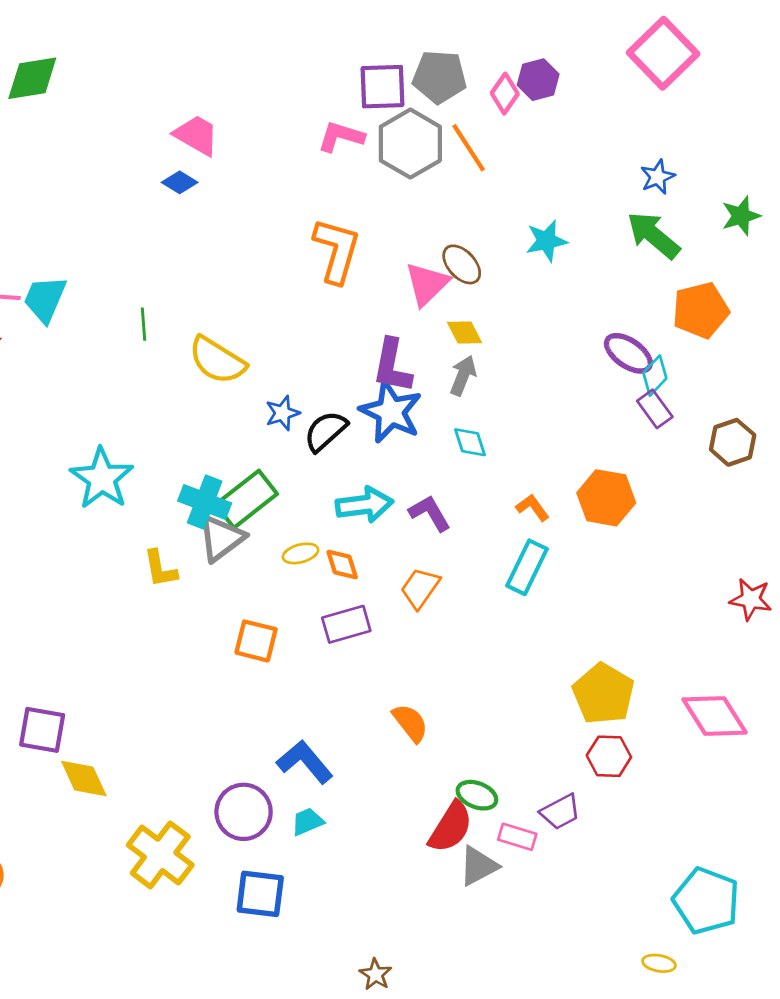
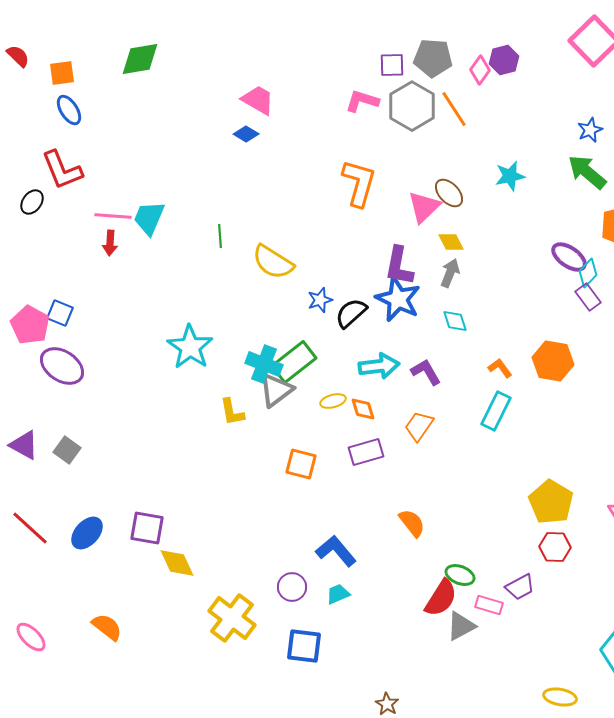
purple square: (382, 87) -> (392, 65), size x0.7
purple circle: (244, 812) -> (292, 587), size x0.7
yellow ellipse: (659, 963) -> (560, 697), moved, size x1.4

